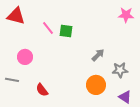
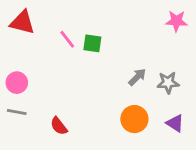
pink circle: (25, 57) -> (17, 83), moved
gray star: (120, 70) -> (168, 83), moved
purple triangle: (125, 97) -> (175, 123), moved

